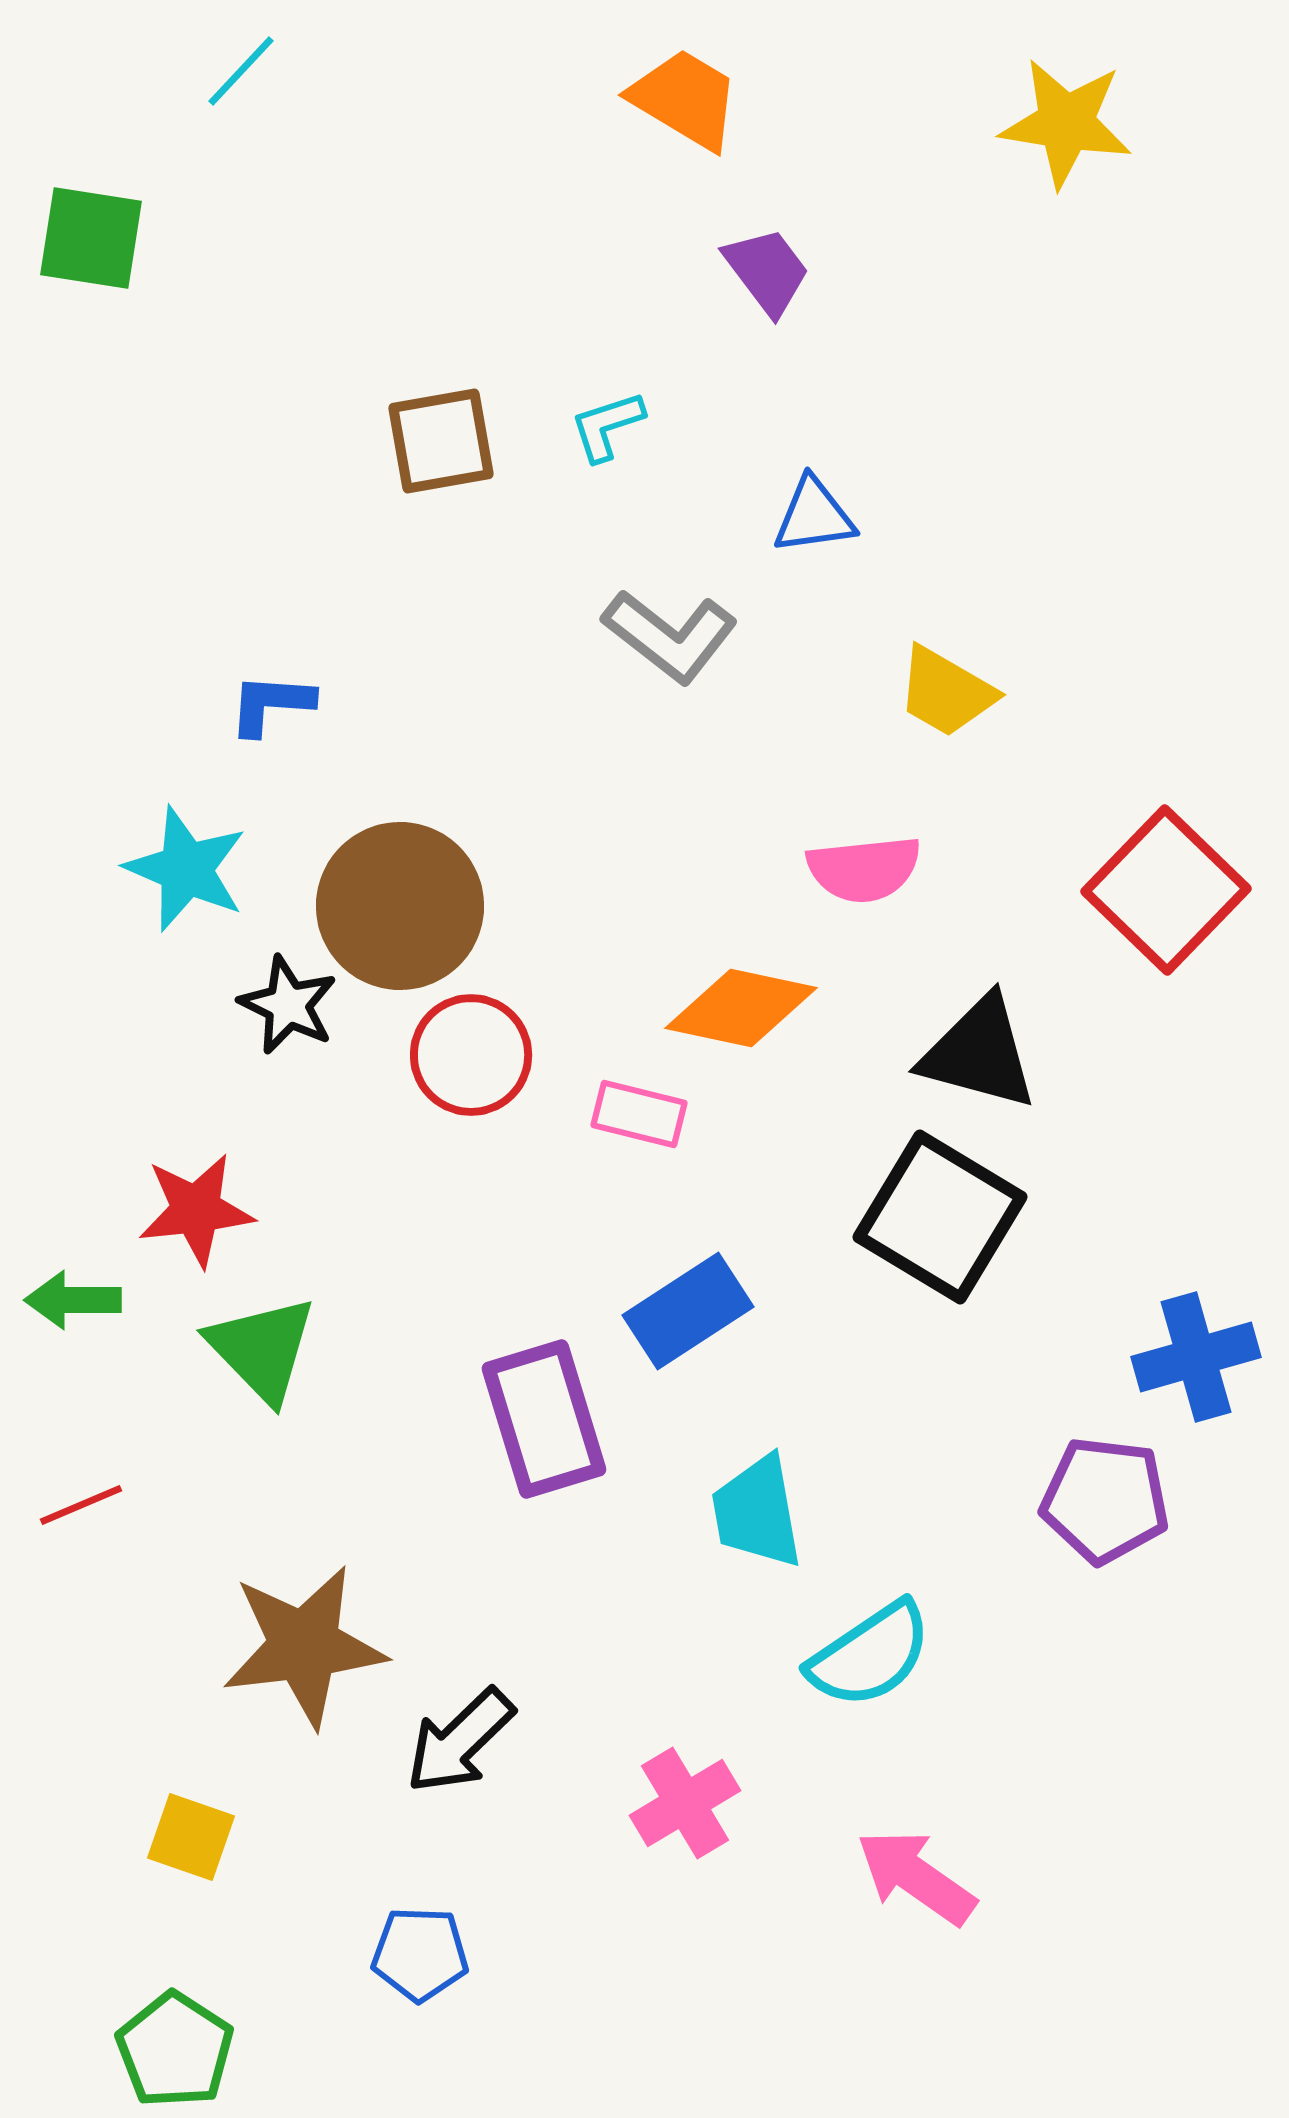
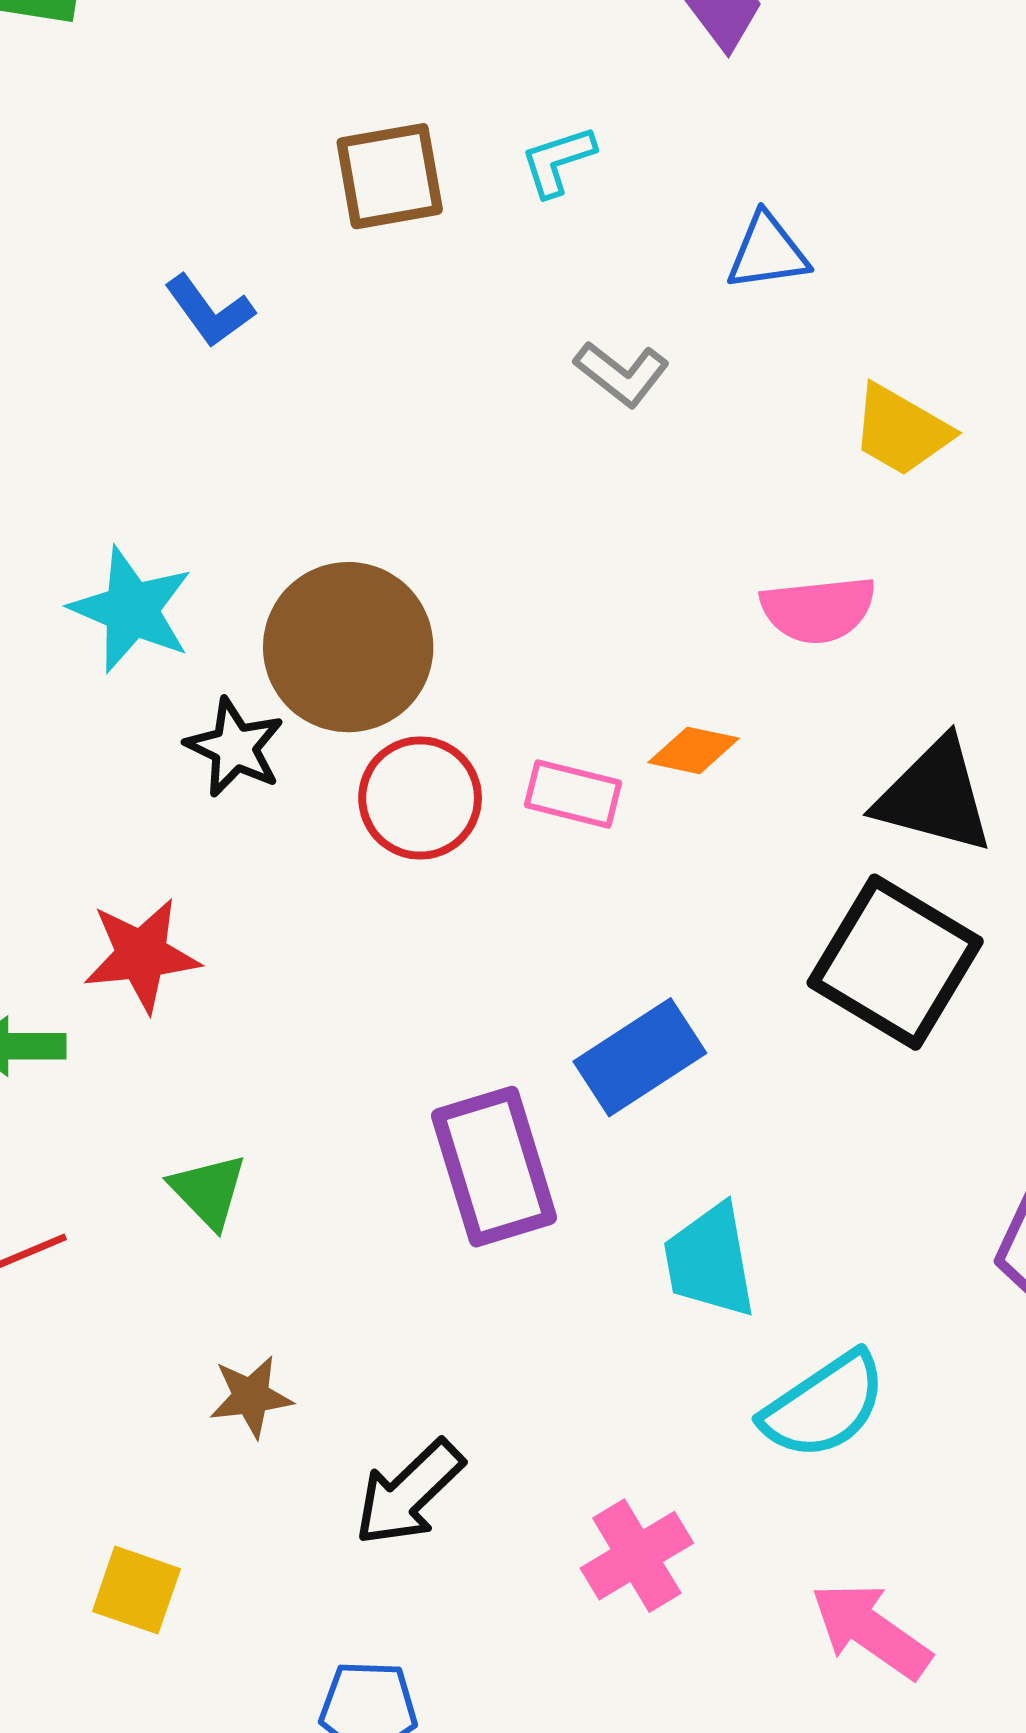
gray L-shape: (670, 636) -> (622, 374), size x0.7
blue L-shape: (271, 704) -> (209, 311), moved, turned -130
orange diamond: (741, 1008) -> (694, 750), size x0.6
pink rectangle: (639, 1114) -> (573, 794), moved
green triangle: (262, 1349) -> (208, 1191), moved, size x0.7
brown star: (304, 1646) -> (251, 1397), size x0.5

